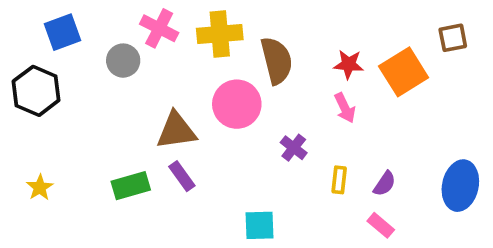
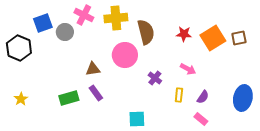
blue square: (63, 32) -> (43, 23), moved
brown square: (453, 38) -> (239, 38), moved
pink arrow: (345, 108) -> (188, 69), moved, turned -35
brown triangle: (176, 131) -> (93, 69), size x0.7

